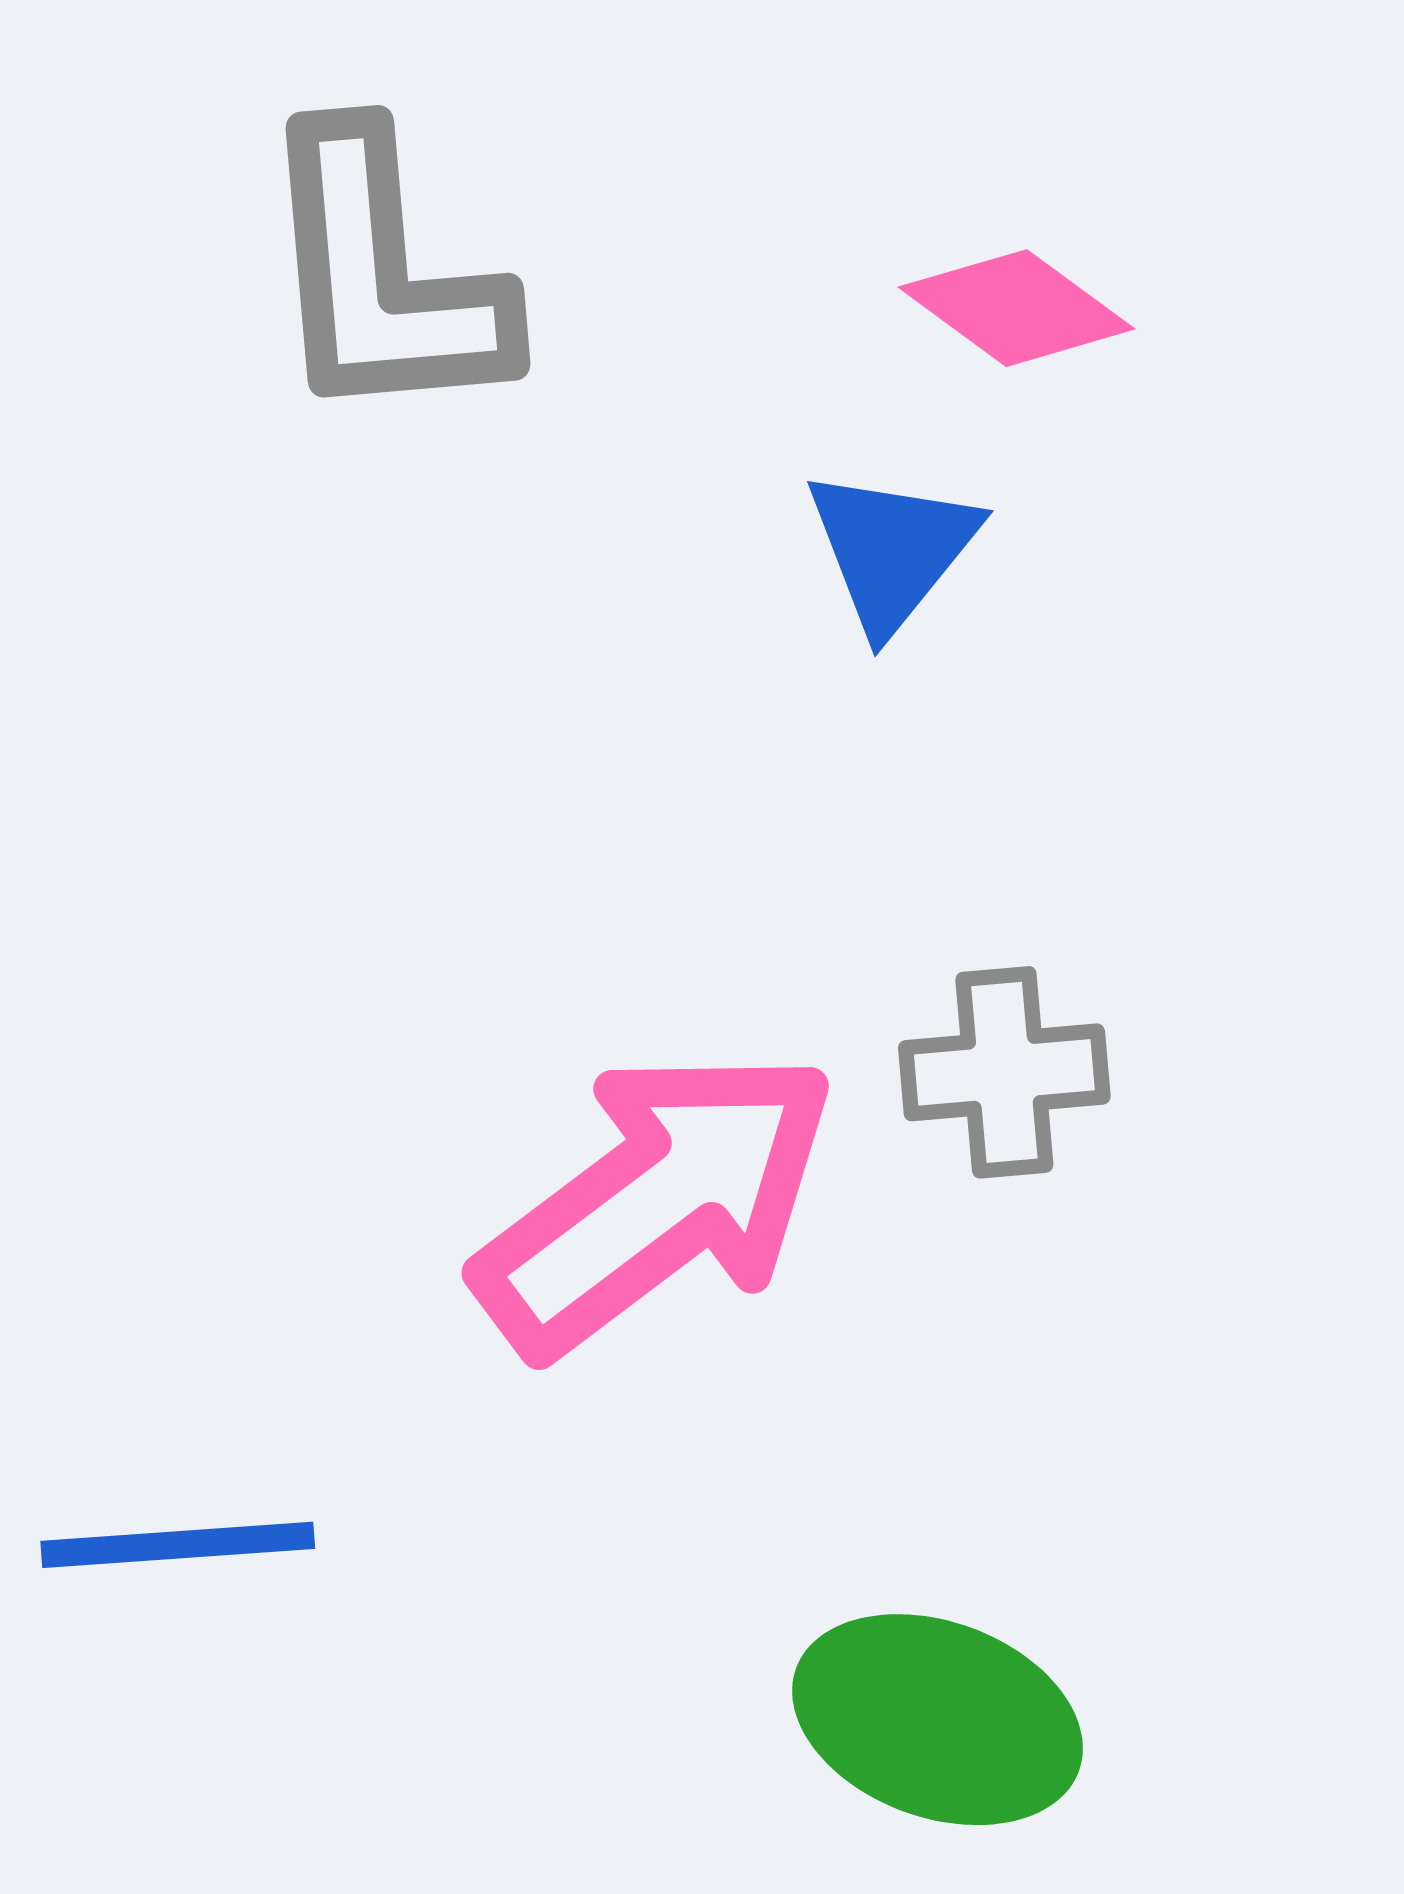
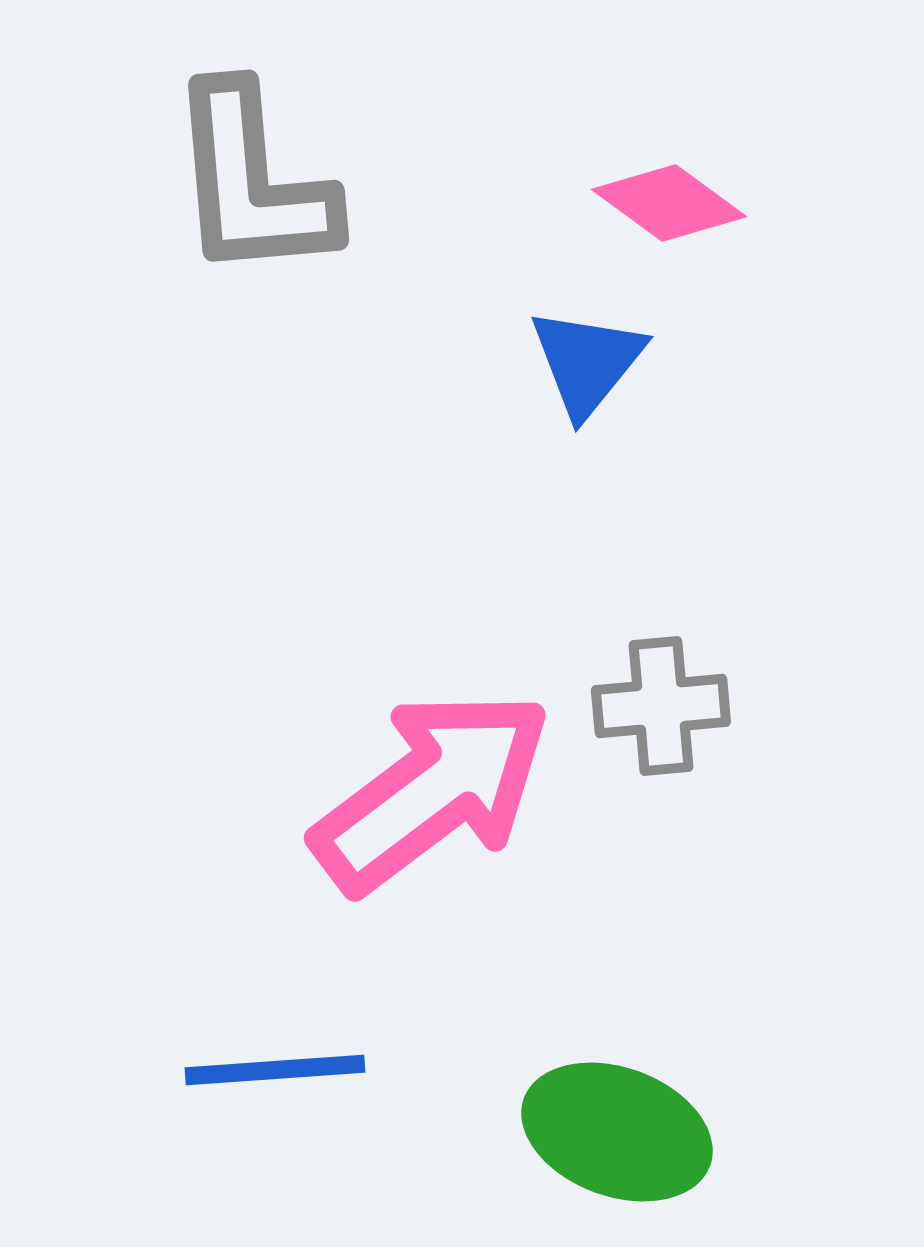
blue line: (178, 1545) -> (275, 1070), moved

